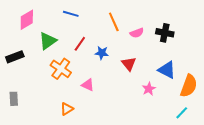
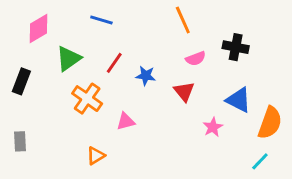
orange line: (114, 22) -> (183, 20), moved
pink semicircle: (137, 33) -> (196, 59), moved
black rectangle: (15, 57) -> (21, 81), turned -48
pink triangle: (88, 85) -> (126, 121), turned -40

